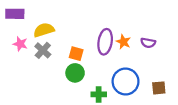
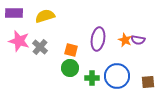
yellow semicircle: (44, 30) -> (45, 16), moved
orange star: (123, 42) -> (125, 40), moved
pink star: (20, 44) -> (19, 41), size x1.5
green cross: (99, 94) -> (92, 78), moved

